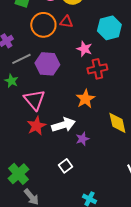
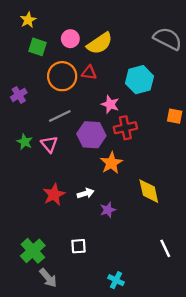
gray line: (21, 59) -> (60, 116), moved
purple hexagon: (47, 64) -> (91, 135), moved
pink triangle: (34, 100) -> (49, 144), moved, size x0.7
white arrow: (63, 125) -> (86, 193), size x0.6
white square: (65, 166) -> (79, 246), moved, turned 32

